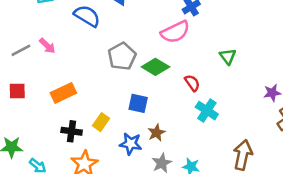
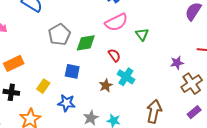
pink semicircle: (175, 32) -> (116, 22), moved
green diamond: (155, 67) -> (86, 43), turned -40
black cross: (72, 131) -> (11, 92), moved
brown star: (156, 133) -> (106, 85), moved

